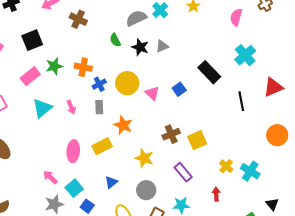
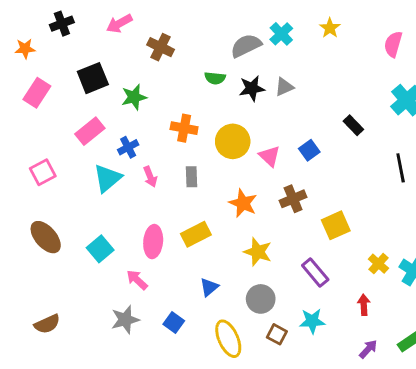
green semicircle: (115, 40) -> (215, 78), turned -56
black star: (140, 47) -> (252, 88), turned -30
green star: (54, 66) -> (134, 97), moved
orange cross: (83, 67) -> (184, 128), moved
black rectangle: (209, 72) -> (353, 125), size x0.6
blue cross: (99, 84) -> (128, 147), moved
orange star: (123, 125) -> (243, 203), moved
brown cross: (171, 134) -> (293, 199), moved
pink arrow: (50, 177) -> (137, 280), moved
cyan square: (74, 188) -> (100, 249), moved

